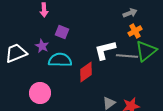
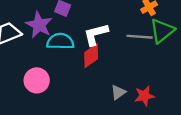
purple star: (42, 46) -> (39, 25), size x1.6
white L-shape: (105, 50) -> (96, 34), moved

